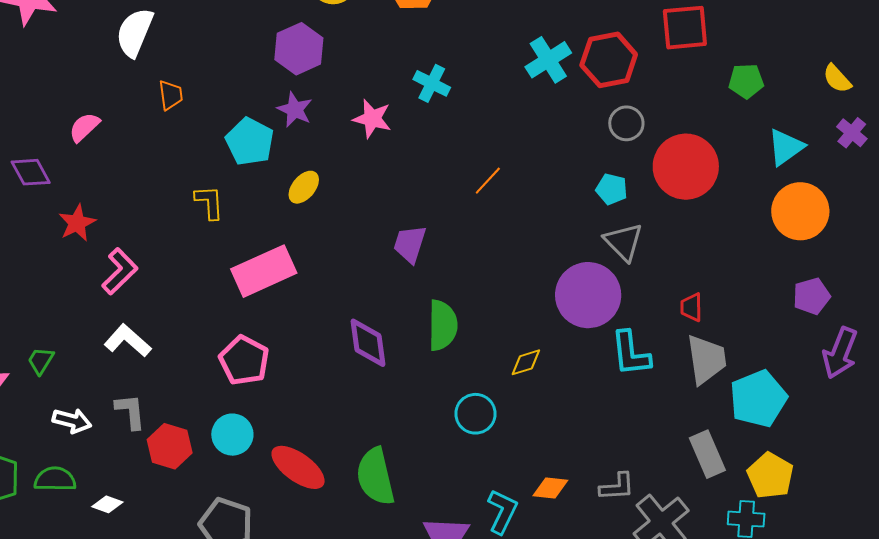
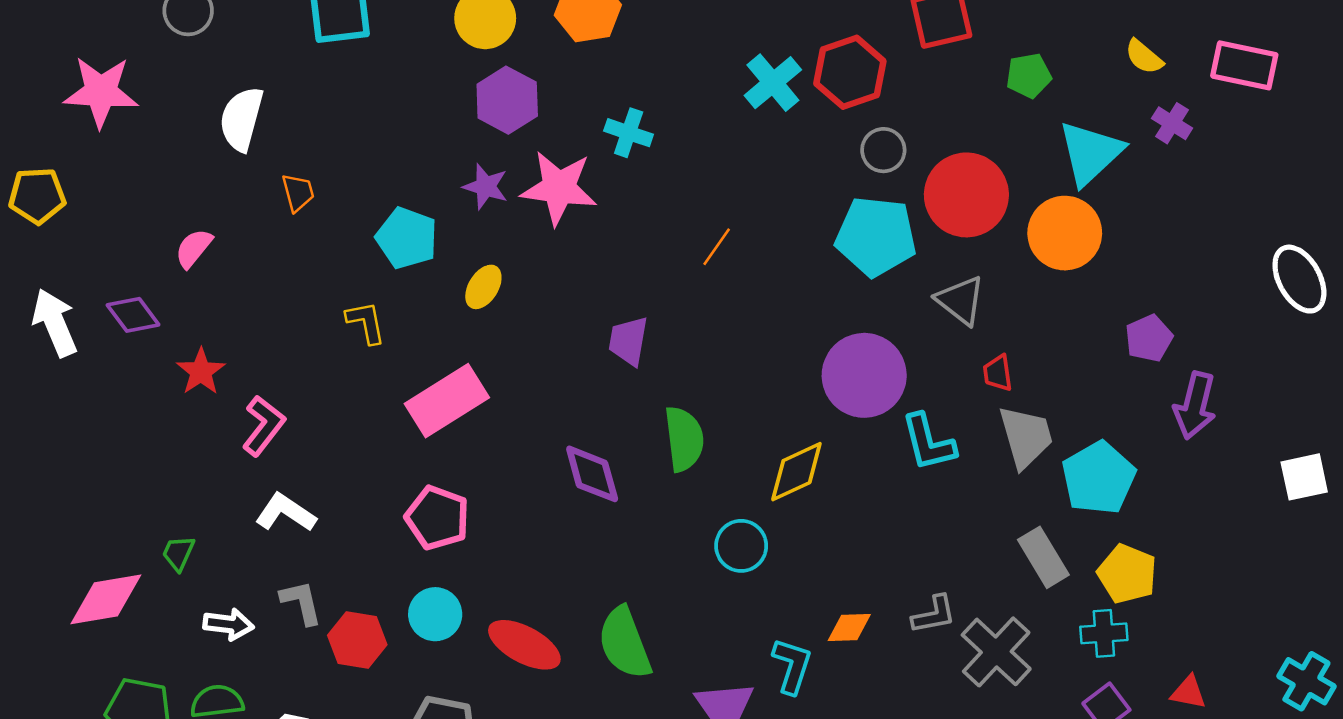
purple hexagon: (299, 49) -> (507, 100), moved
purple star: (295, 110) -> (486, 187), moved
pink star: (372, 119) -> (559, 188), size x1.5
cyan triangle: (786, 147) -> (1090, 153), size x1.4
cyan pentagon: (612, 189) -> (876, 236), size x2.0
orange circle: (800, 211) -> (1065, 233), moved
gray triangle: (624, 242) -> (961, 300), moved
yellow diamond: (526, 362) -> (796, 472), size x1.6

